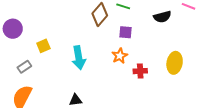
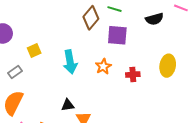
purple square: (126, 32) -> (117, 35), size x1.5
orange star: (120, 56) -> (103, 66), moved

